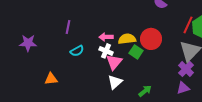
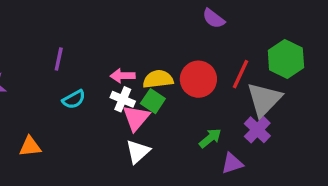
red line: (188, 25) -> (241, 74), moved
green square: (136, 52) -> (153, 101), moved
purple triangle: (183, 88) -> (232, 163), moved
green arrow: (145, 91) -> (210, 138), moved

